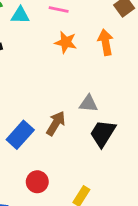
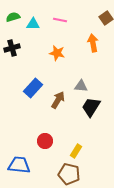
orange star: (66, 42) -> (57, 53), moved
blue rectangle: (20, 135) -> (33, 88), moved

